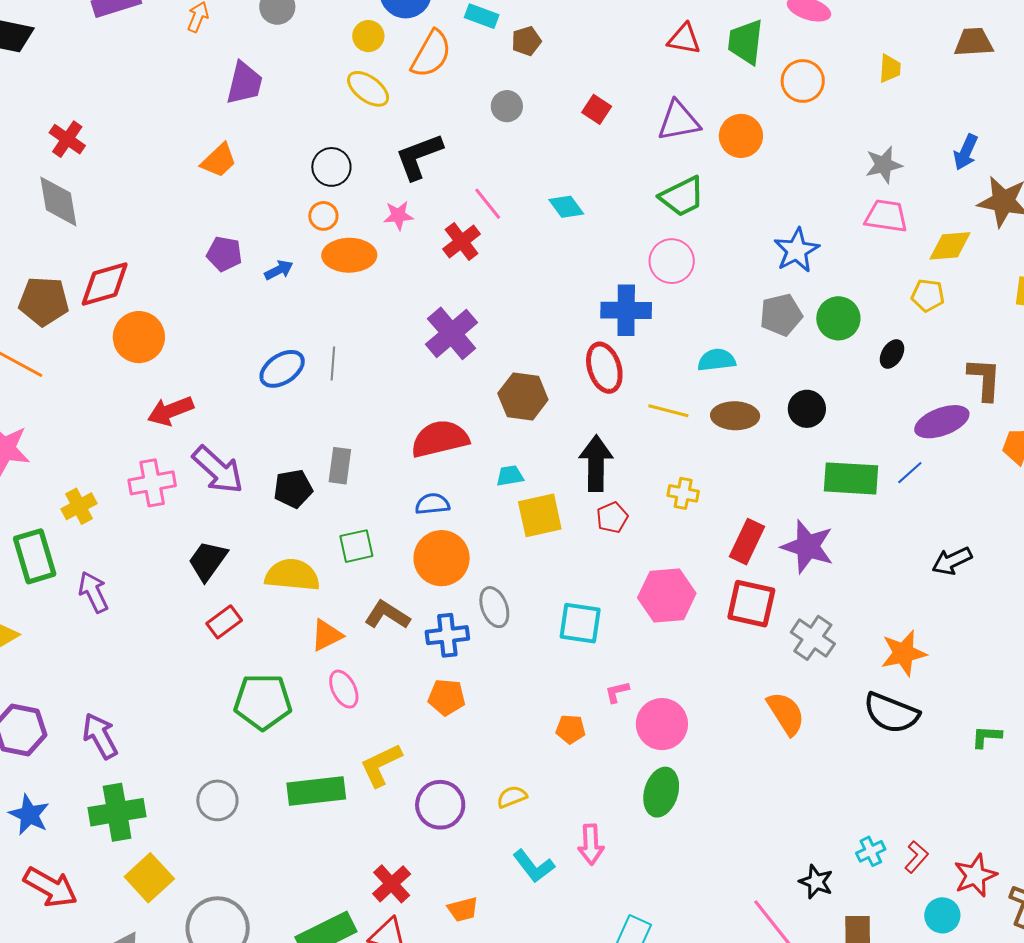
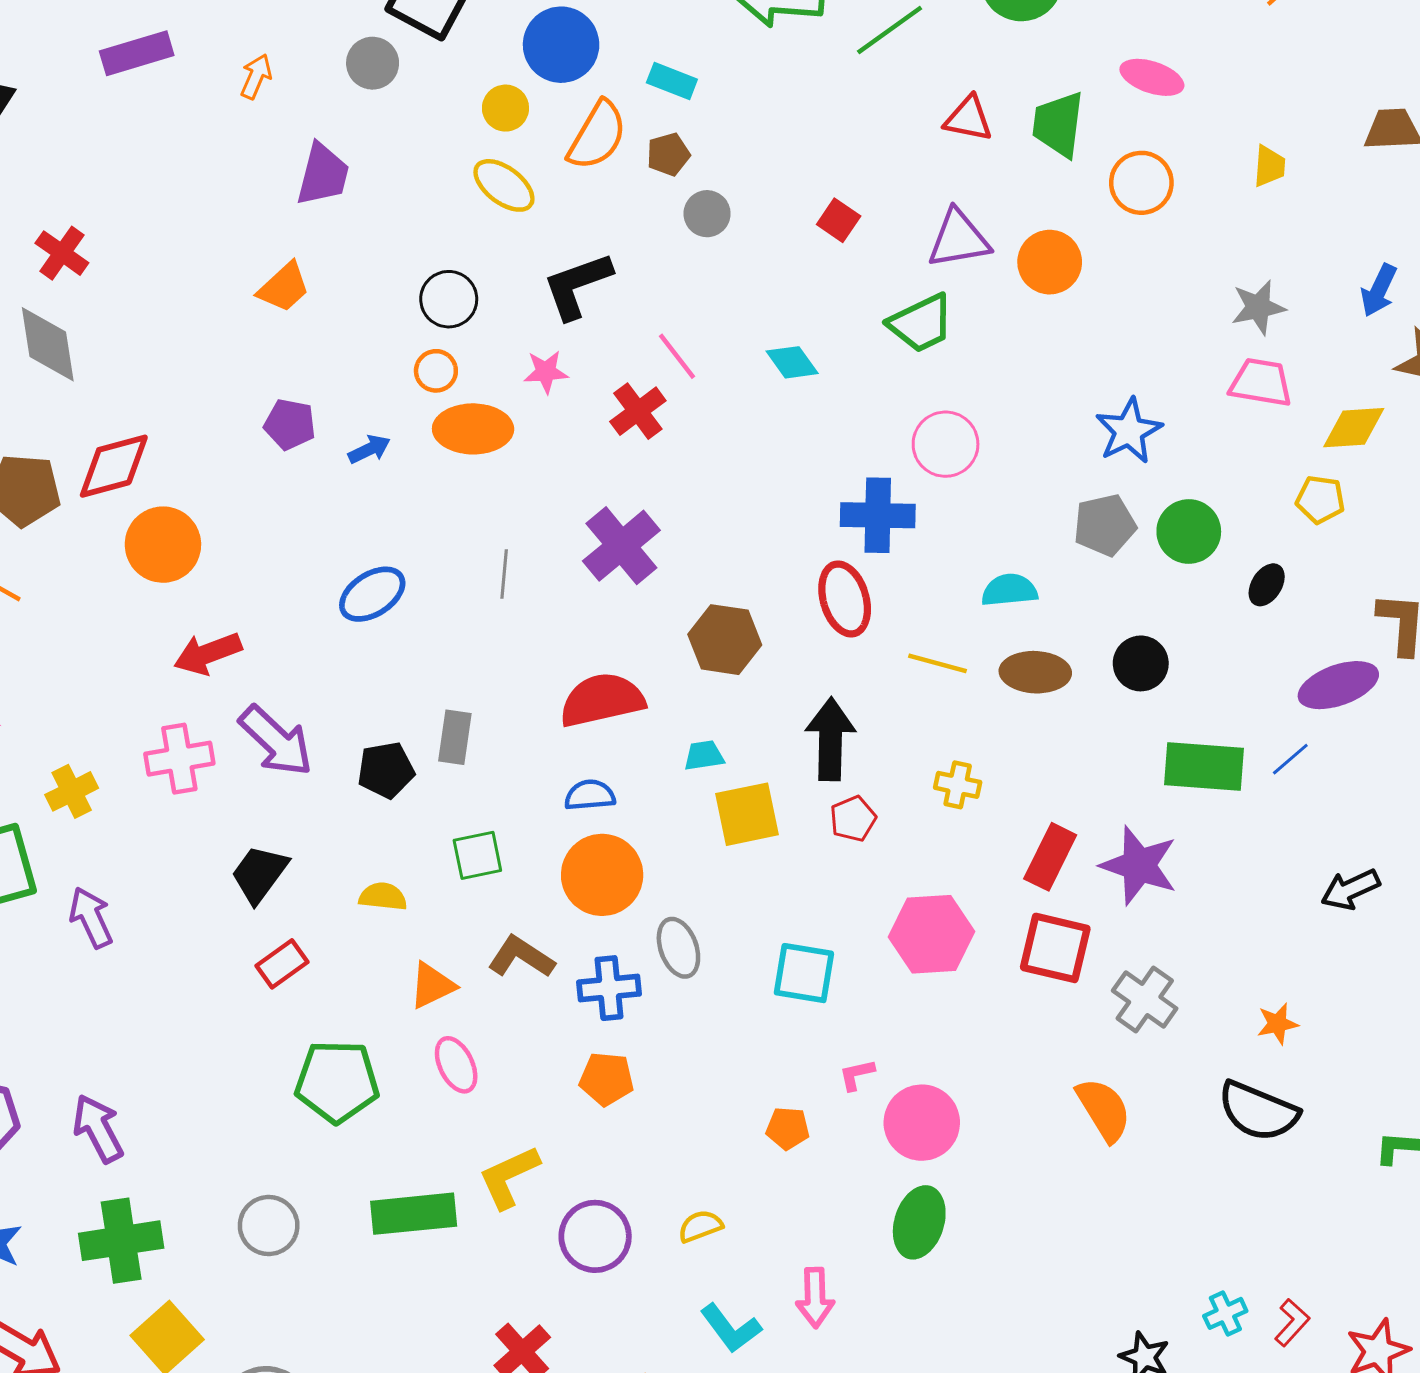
brown pentagon: (526, 41) -> (668, 154), moved
green trapezoid: (682, 196) -> (921, 323), moved
gray line: (333, 363) -> (504, 574), moved
yellow semicircle: (292, 575) -> (383, 897), size x0.6
orange star: (904, 653) -> (1277, 1024), size x0.6

